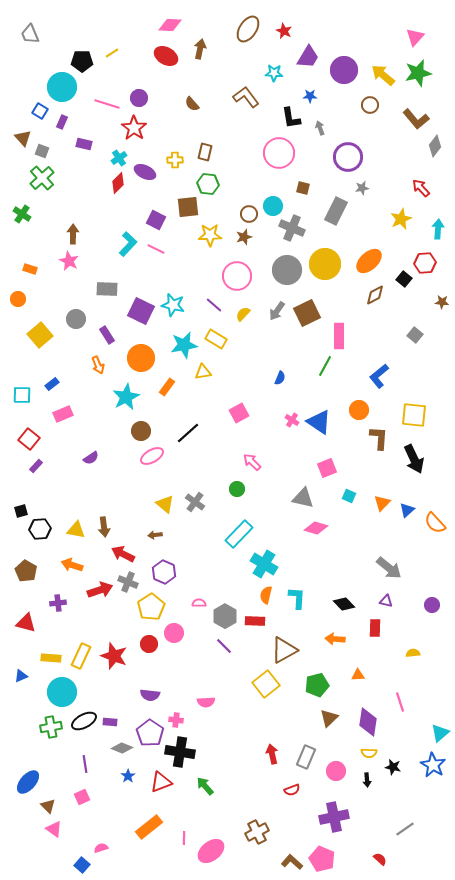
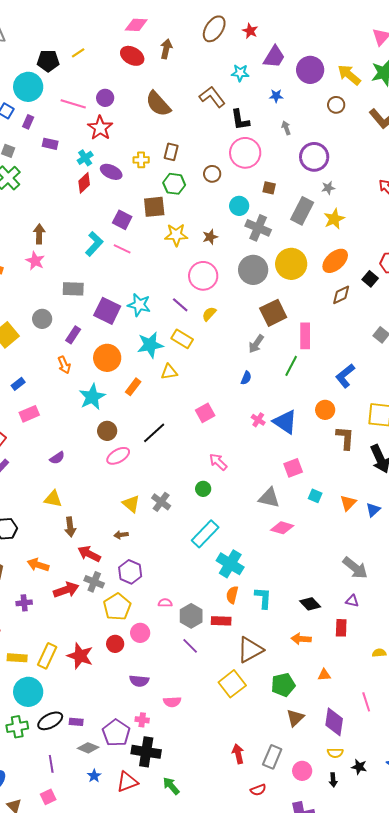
brown semicircle: (192, 104) -> (158, 104), size x1.8
black L-shape: (291, 118) -> (240, 120), moved
brown circle: (249, 214) -> (212, 174), moved
yellow star: (401, 219) -> (334, 219), moved
gray arrow: (277, 311) -> (256, 344), moved
purple rectangle: (107, 335) -> (73, 335), turned 66
yellow triangle: (76, 530) -> (53, 499), moved
purple semicircle: (150, 695) -> (139, 681), moved

